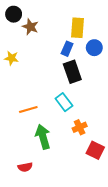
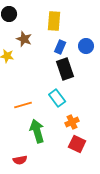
brown star: (30, 27) -> (24, 39), moved
yellow rectangle: (78, 28) -> (54, 21), moved
red square: (95, 150) -> (77, 144), moved

